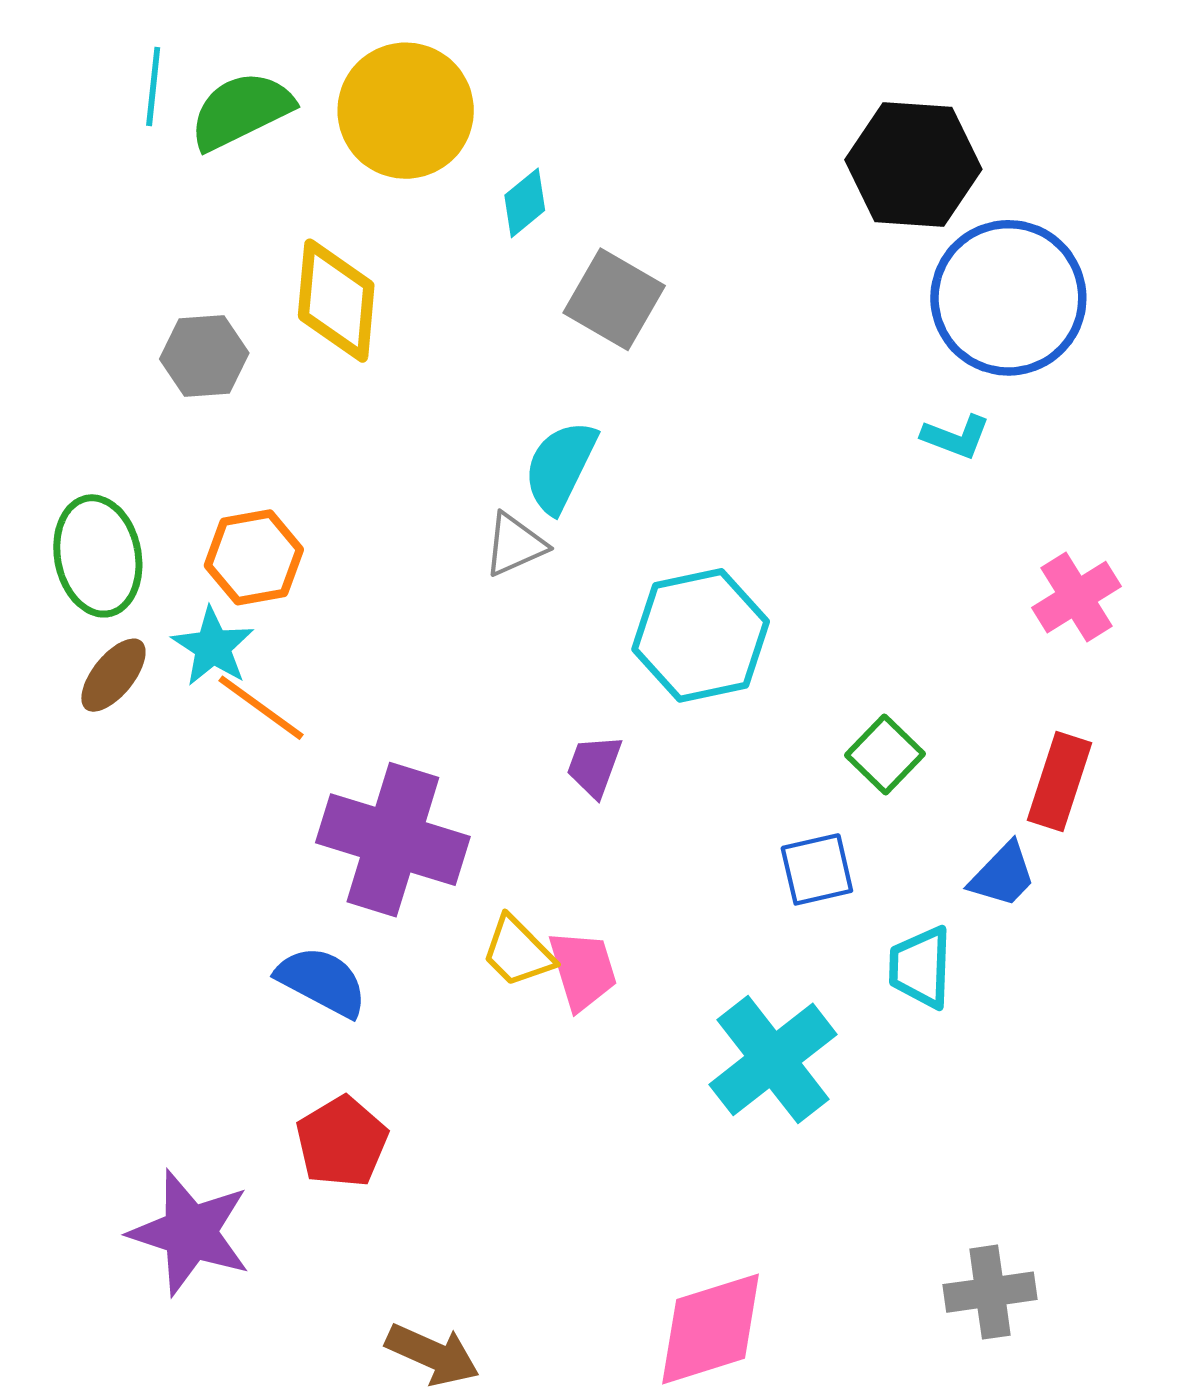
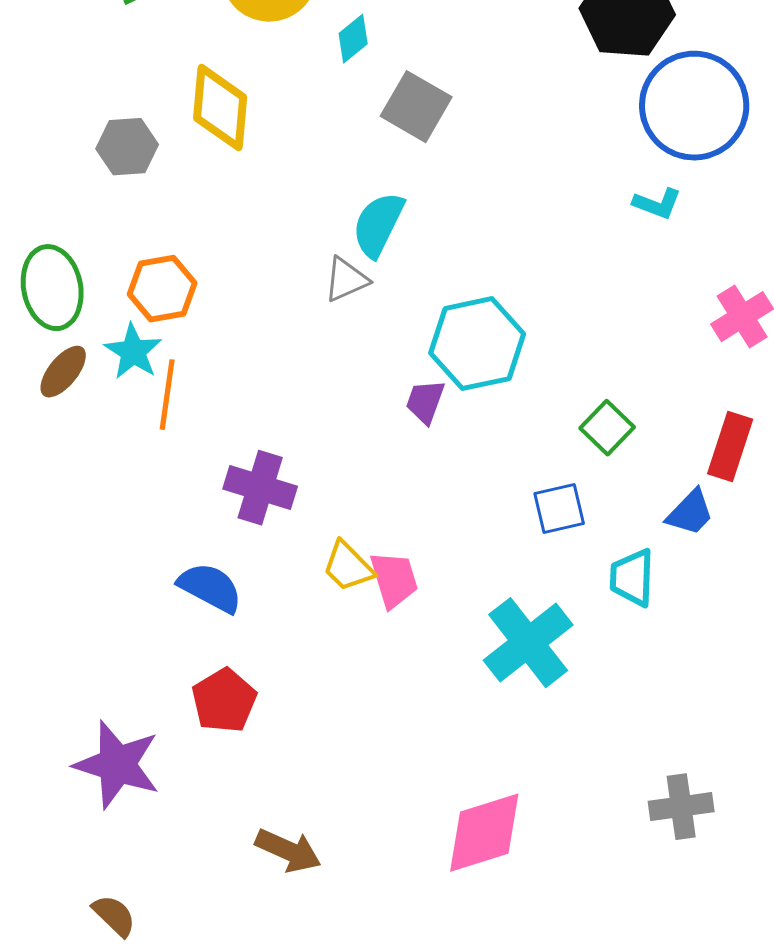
orange line: (261, 708) -> (167, 395), turned 62
purple trapezoid: (594, 766) -> (425, 402), moved
purple cross: (393, 840) -> (260, 488), size x0.7

